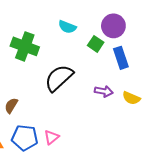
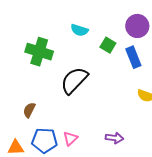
purple circle: (113, 26) -> (137, 26), moved
purple arrow: (104, 91) -> (114, 138), moved

